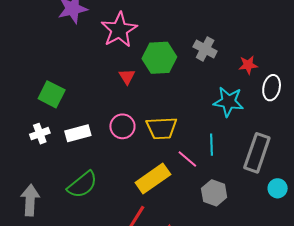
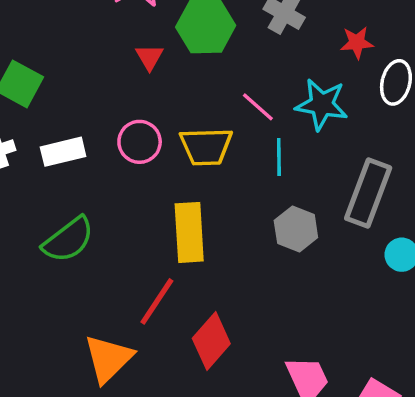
cyan line: (211, 145) -> (279, 157), moved
pink line: (187, 159) -> (258, 107), moved
yellow rectangle: (153, 179) -> (189, 232), turned -60
gray hexagon: (214, 193) -> (296, 229), moved

